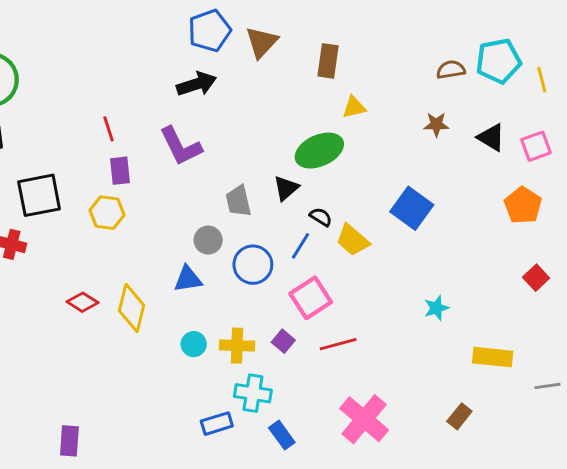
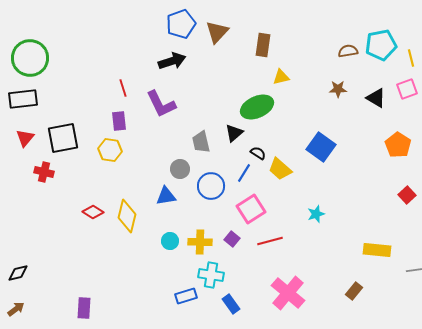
red line: (108, 129) -> (123, 88), moved
pink square: (536, 146) -> (407, 89), moved
cyan star: (436, 308) -> (316, 214), moved

